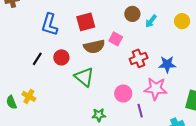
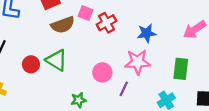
red circle: (61, 57) -> (31, 64), moved
red cross: (139, 58) -> (106, 23), moved
purple line: (140, 111) -> (124, 89), turned 48

